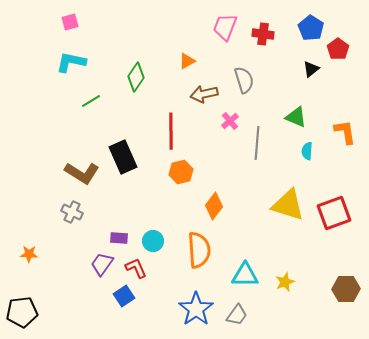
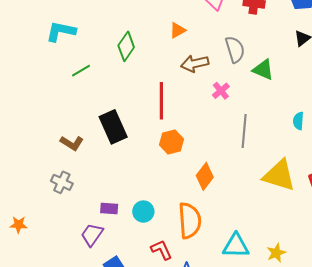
green triangle: (296, 117) -> (263, 70), moved
gray line: (257, 143) -> (244, 131), moved
brown L-shape: (82, 173) -> (72, 143), size x0.7
red L-shape: (136, 268) -> (161, 250), moved

